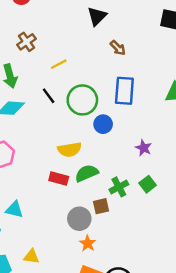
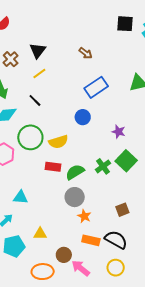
black triangle: (97, 16) -> (38, 51), moved
blue rectangle: (124, 91) -> (96, 87), turned 60
green circle: (82, 100) -> (30, 137), moved
green semicircle: (87, 173) -> (75, 172), moved
green square: (148, 184) -> (126, 161), size x1.5
brown square: (101, 206) -> (122, 210), moved

